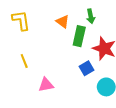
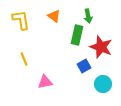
orange triangle: (63, 22) -> (54, 16), moved

